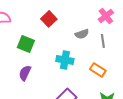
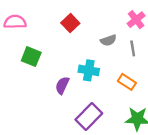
green square: (26, 44) -> (31, 57), moved
purple semicircle: (25, 73) -> (62, 85), moved

